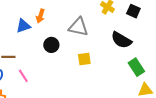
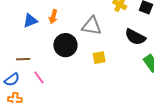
blue triangle: (23, 26) -> (30, 21), moved
black circle: (51, 45) -> (65, 45), size x1.5

